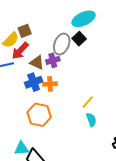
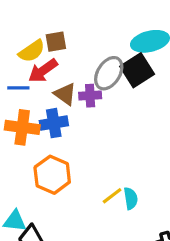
black square: (79, 39) -> (137, 70), size x1.5
orange cross: (50, 84) -> (22, 127), moved, size x1.5
yellow line: (88, 102) -> (112, 196), moved

